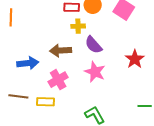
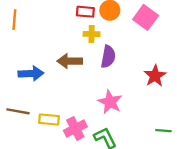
purple semicircle: (93, 45) -> (108, 57), turned -132
pink star: (95, 72) -> (110, 102), moved
pink cross: (58, 80) -> (75, 129), moved

